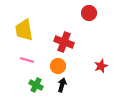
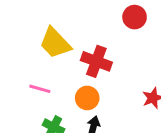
yellow trapezoid: (24, 30) -> (55, 43), moved, turned -35

